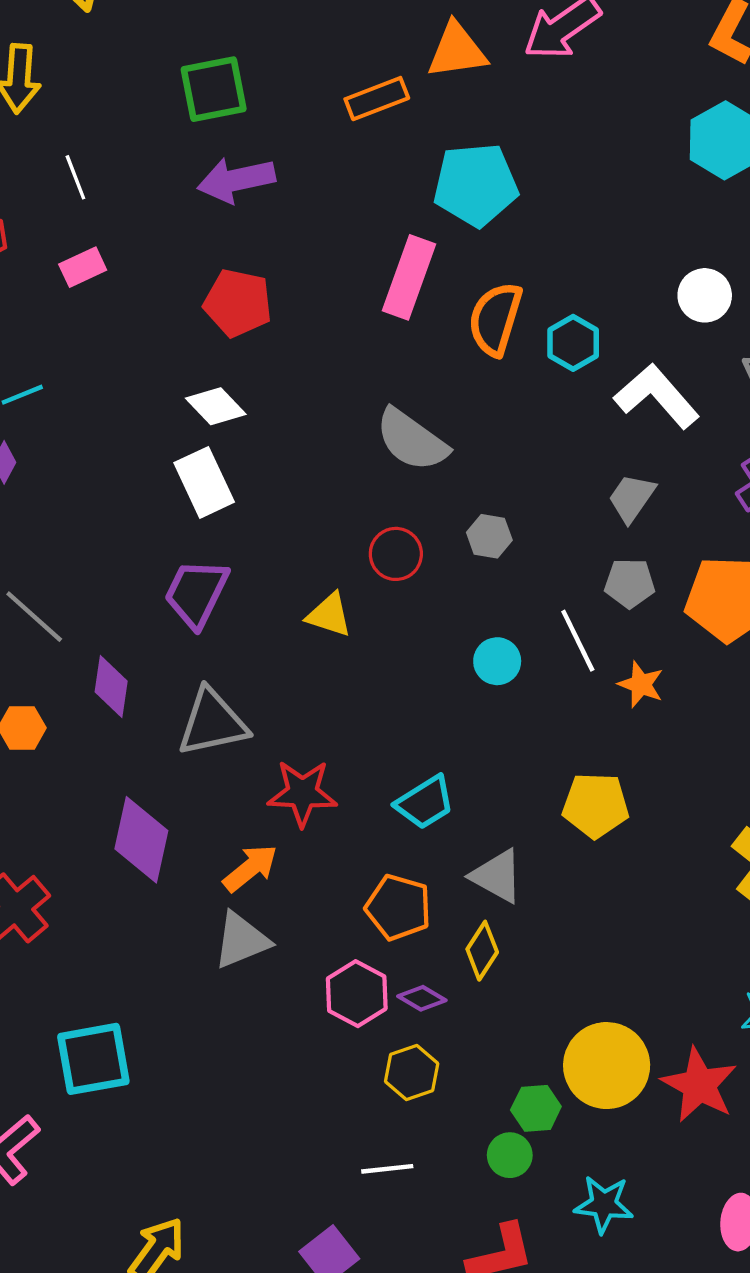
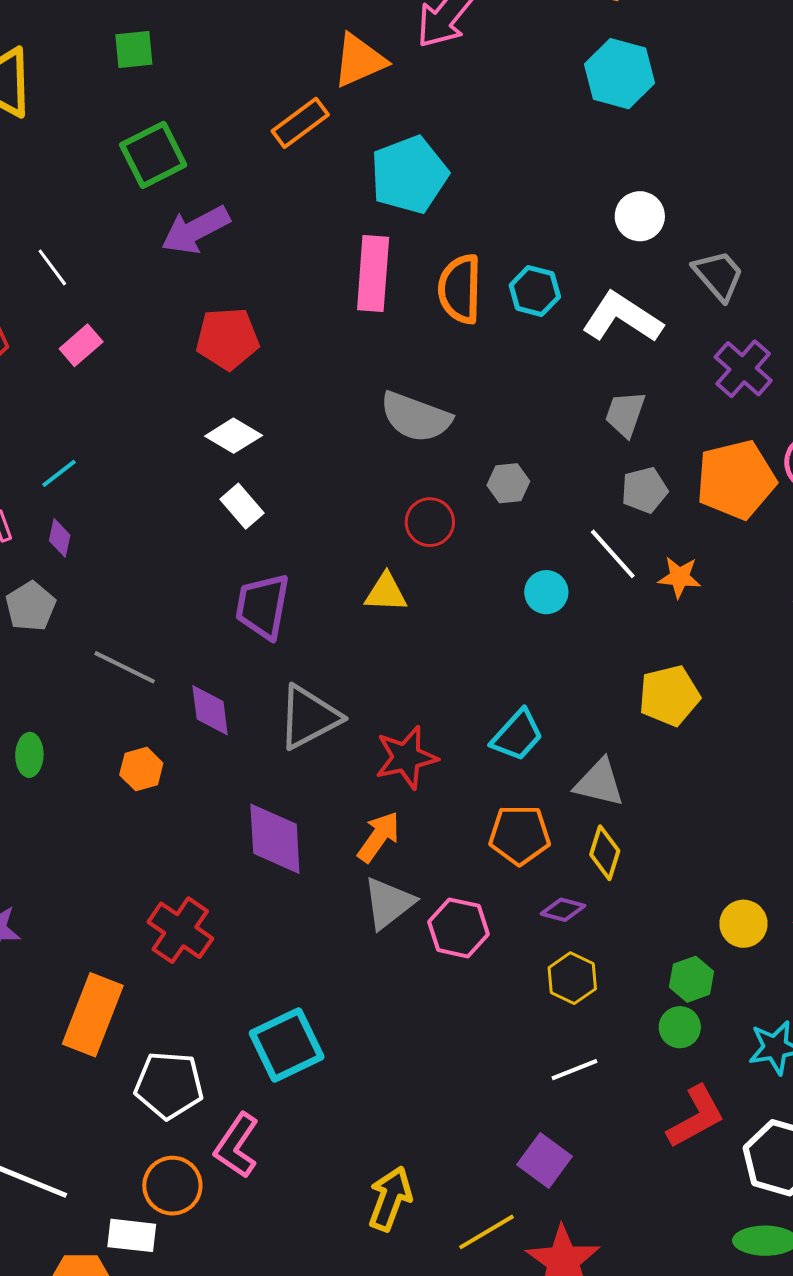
white rectangle: (204, 482) -> (242, 506), size x0.7
pink hexagon: (357, 994) -> (458, 928), moved
yellow circle: (607, 1066) -> (744, 924), size x0.6

